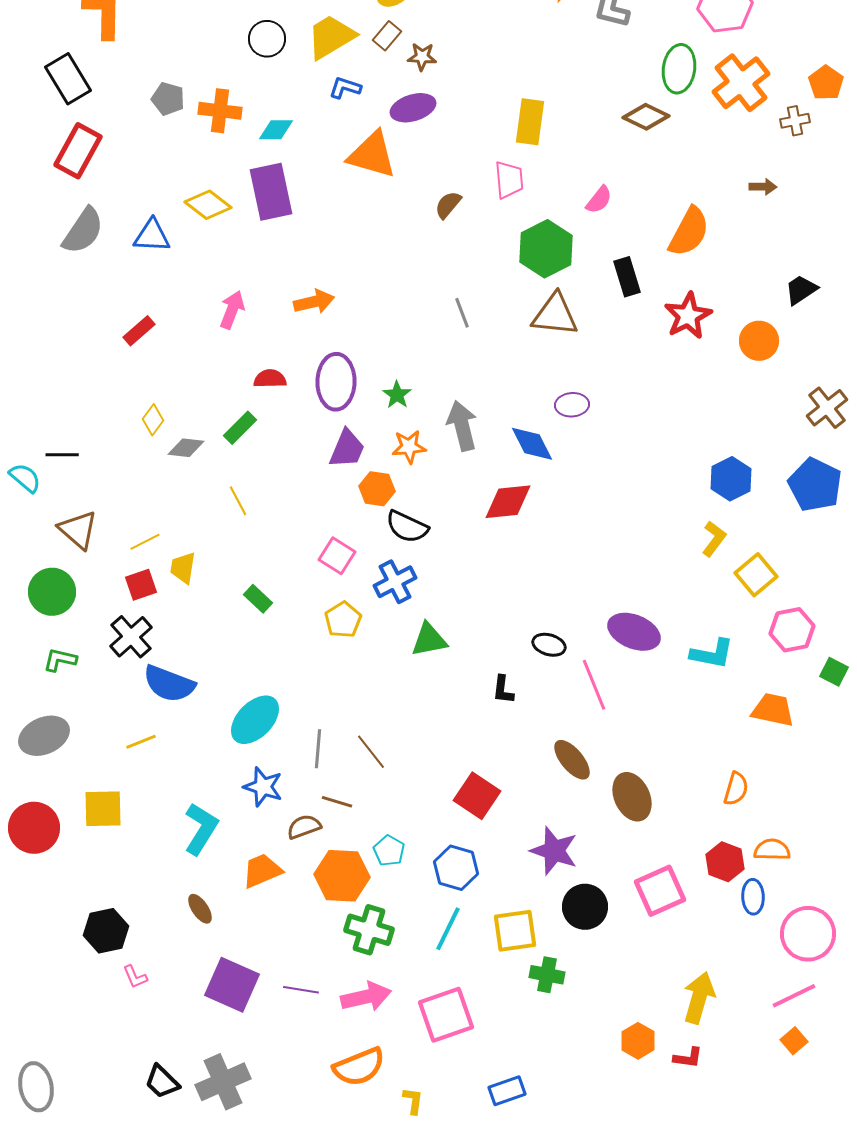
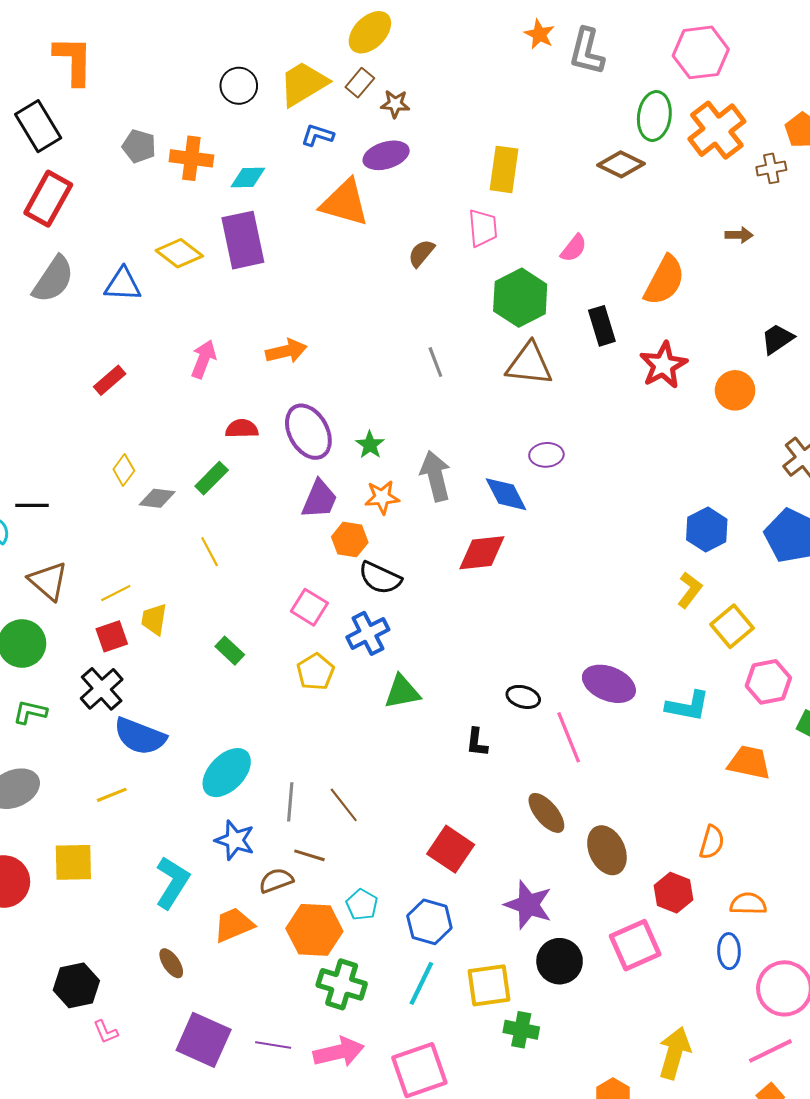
purple ellipse: (336, 382) -> (308, 432), turned -30
red hexagon: (725, 862) -> (674, 893), moved

